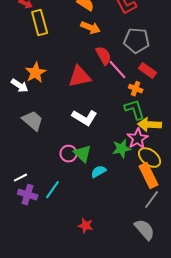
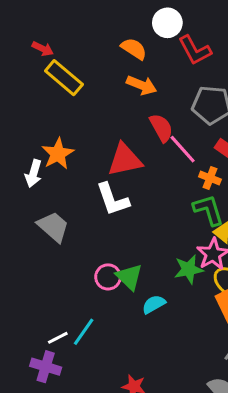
yellow rectangle: (40, 23) -> (64, 78), turned -35
white arrow: (20, 86) -> (33, 173), turned 72
white L-shape: (85, 118) -> (113, 199), moved, turned 40
white line: (21, 178) -> (58, 338), moved
purple cross: (28, 195) -> (46, 367), moved

